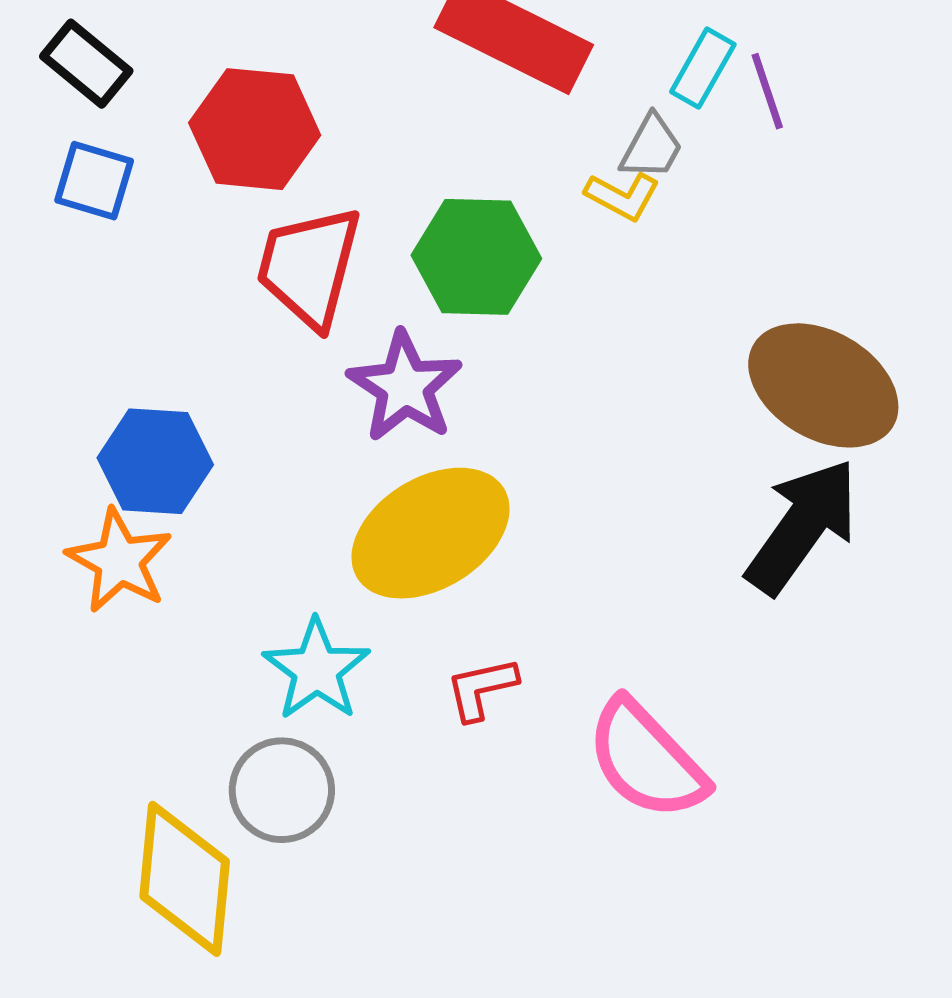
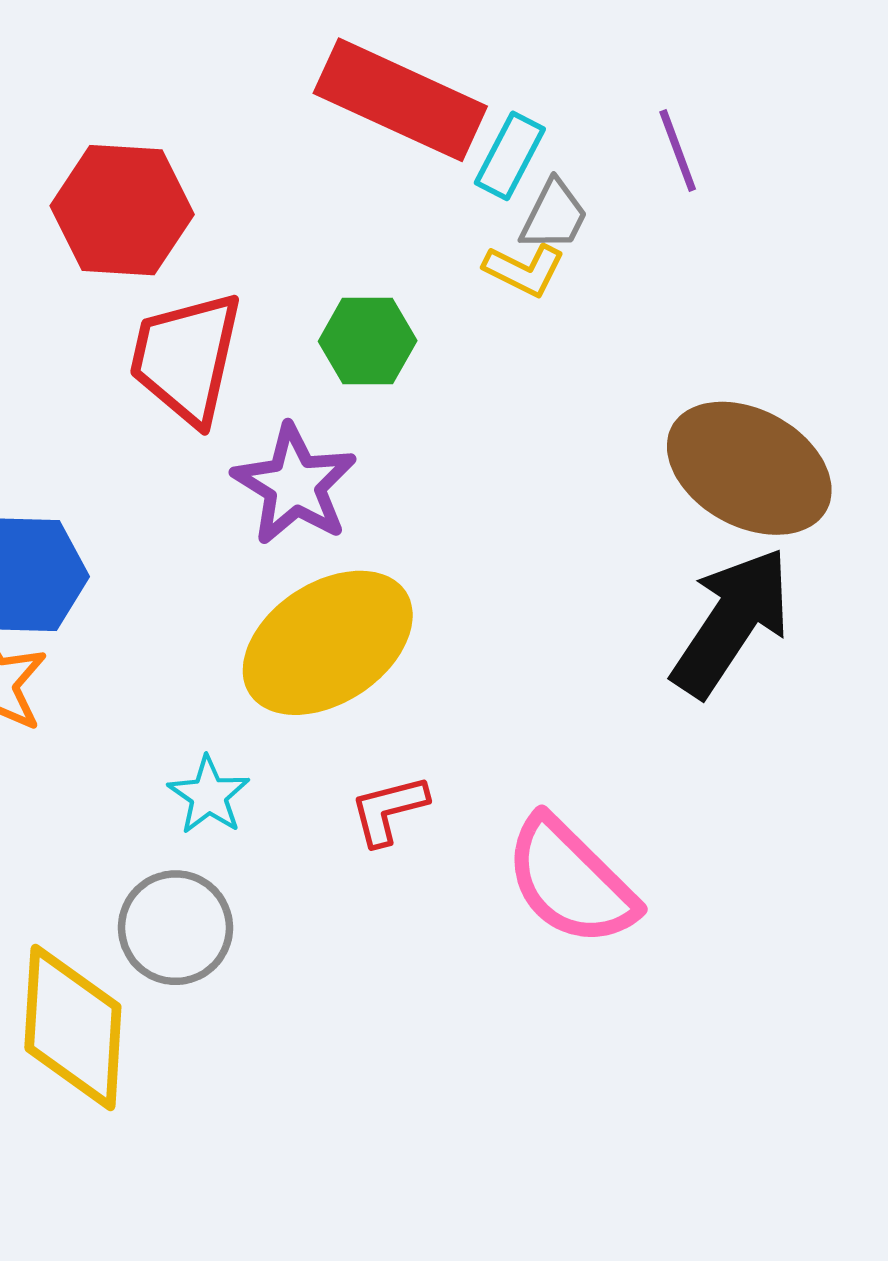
cyan rectangle: (703, 68) -> (510, 156), moved
green hexagon: (476, 257) -> (368, 341), size x0.7
cyan star: (316, 670) -> (209, 795), size x0.7

